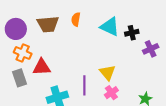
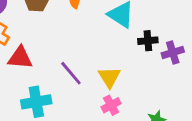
black cross: (132, 33) -> (148, 41), moved
purple line: (84, 85) -> (71, 73), moved, turned -48

